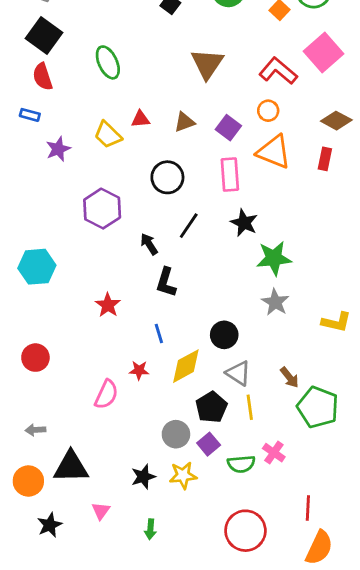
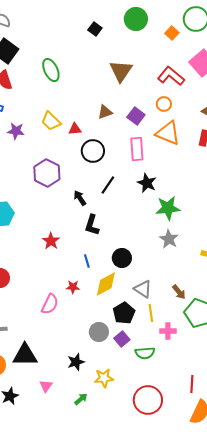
red triangle: (140, 119) -> (75, 129), moved
purple star: (58, 149) -> (16, 131), turned 30
black circle: (224, 335) -> (122, 258), moved
pink cross: (274, 453) -> (168, 331), moved, turned -35
yellow star: (183, 475) -> (104, 378), moved
green arrow: (150, 529) -> (81, 399), turned -136

